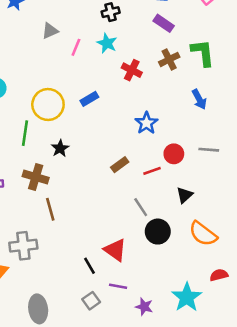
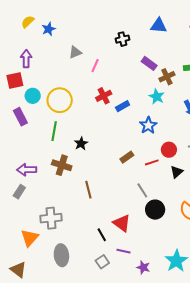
purple rectangle: (164, 23) -> (149, 63), moved
cyan star: (107, 43) -> (157, 97), moved
red cross: (132, 70) -> (104, 96), moved, turned 35
blue rectangle: (89, 99) -> (123, 106), moved
yellow circle: (48, 105) -> (60, 100), moved
black triangle: (185, 195) -> (177, 172), moved
brown line: (50, 209) -> (88, 190), moved
gray ellipse: (38, 309) -> (61, 255), moved

